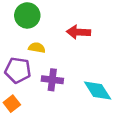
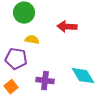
purple cross: (52, 80) -> (45, 81), moved

